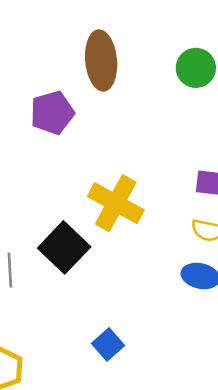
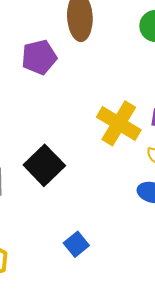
yellow cross: (116, 203) -> (119, 123), moved

